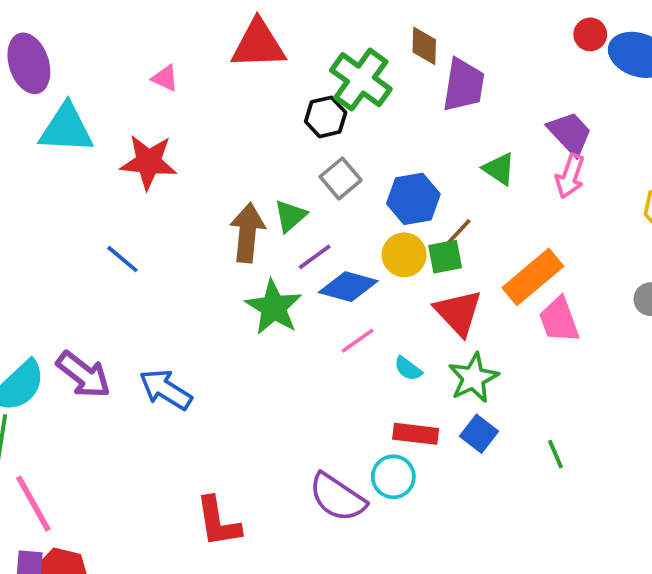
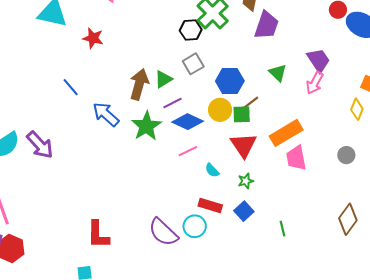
red star: (148, 162) -> (93, 38), size x0.7
green star: (473, 378) -> (246, 181), size x0.6
blue arrow: (166, 390) -> (106, 114), moved

